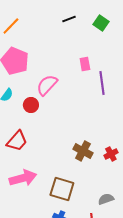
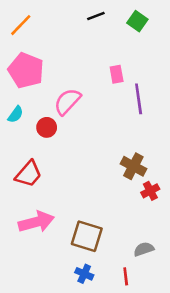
brown cross: (83, 151) -> (133, 166), moved

